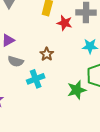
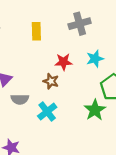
red star: (65, 23) -> (63, 62), moved

